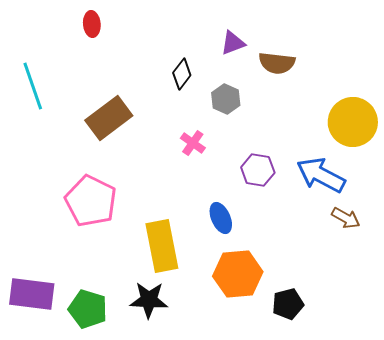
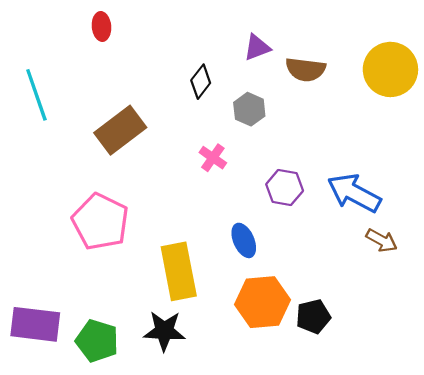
yellow circle: (353, 122) -> (390, 69), moved
black pentagon: (288, 304) -> (313, 317), moved

